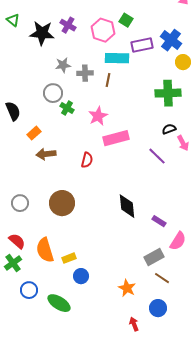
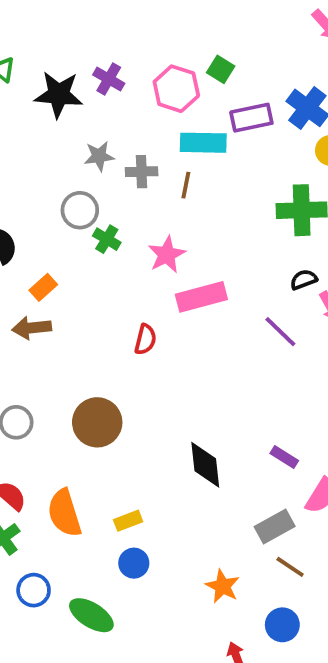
brown arrow: (46, 154) -> (32, 328), moved
black diamond: (127, 206) -> (205, 465), moved
yellow rectangle: (69, 258) -> (128, 521), moved

